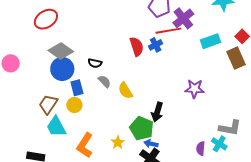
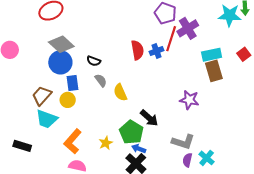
red line: (168, 31) -> (171, 39), turned -70
brown rectangle: (236, 58) -> (214, 71), moved
black arrow: (157, 112) -> (149, 118), turned -72
cyan trapezoid: (56, 127) -> (47, 119), turned -50
gray L-shape: (230, 128) -> (183, 142), moved

